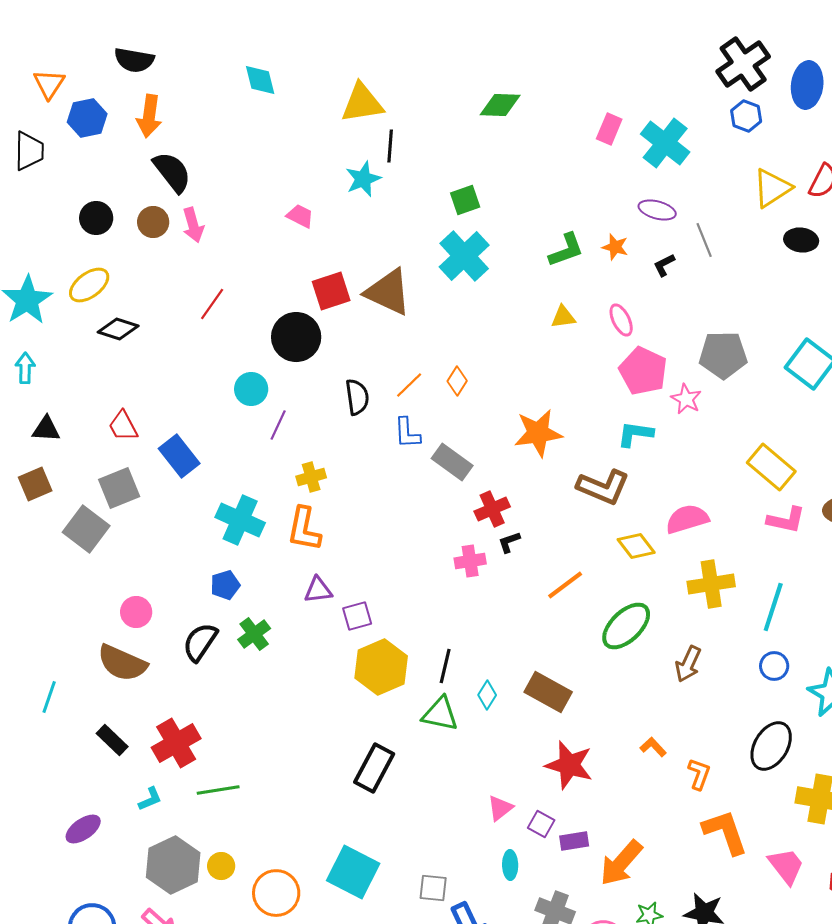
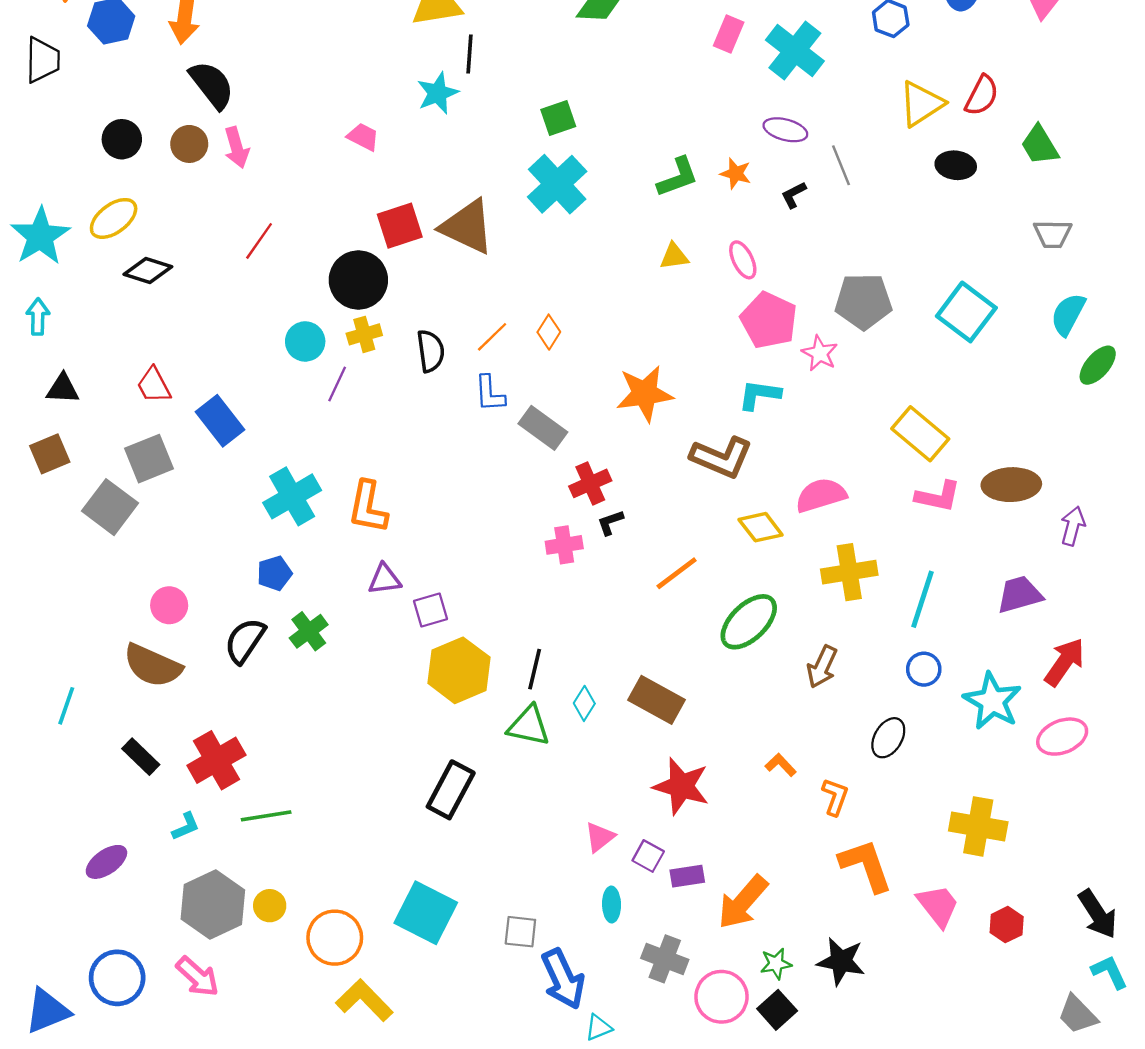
yellow cross: (311, 477) -> (364, 334), moved
cyan cross: (240, 520) -> (292, 496), turned 36
black ellipse: (771, 746) -> (888, 738), moved, size x0.7

